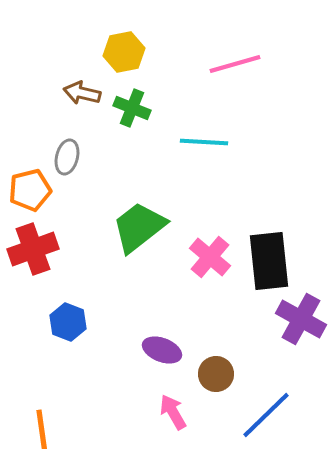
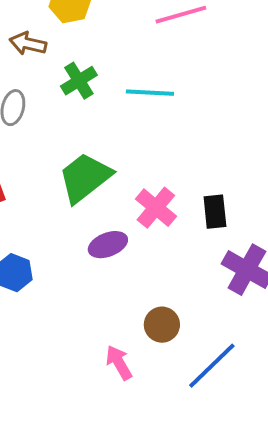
green cross: (132, 108) -> (79, 81), moved, turned 36
black rectangle: (269, 261) -> (215, 212), size x0.6
purple ellipse: (162, 350) -> (108, 245), moved, turned -42

